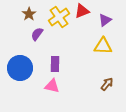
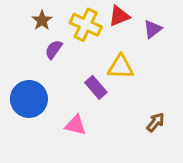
yellow cross: (59, 17) -> (86, 25), turned -30
yellow triangle: (103, 46) -> (121, 67), moved
purple rectangle: (55, 64) -> (96, 87), moved, turned -42

